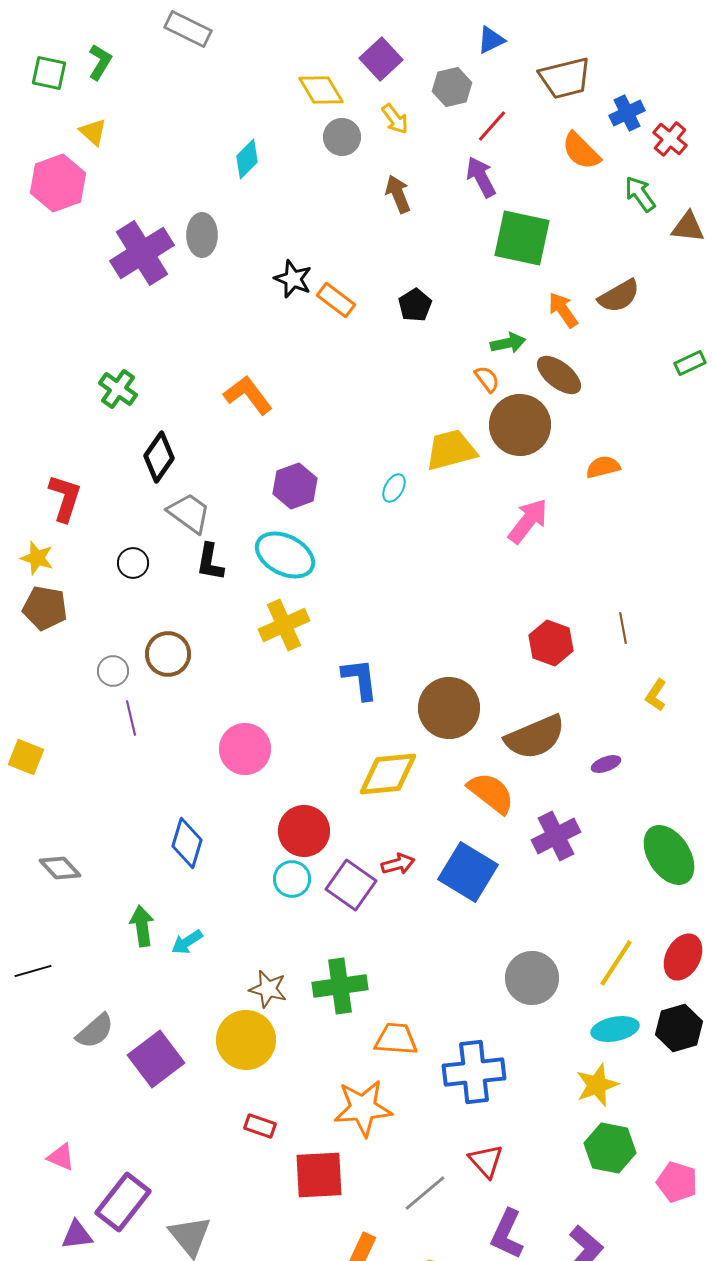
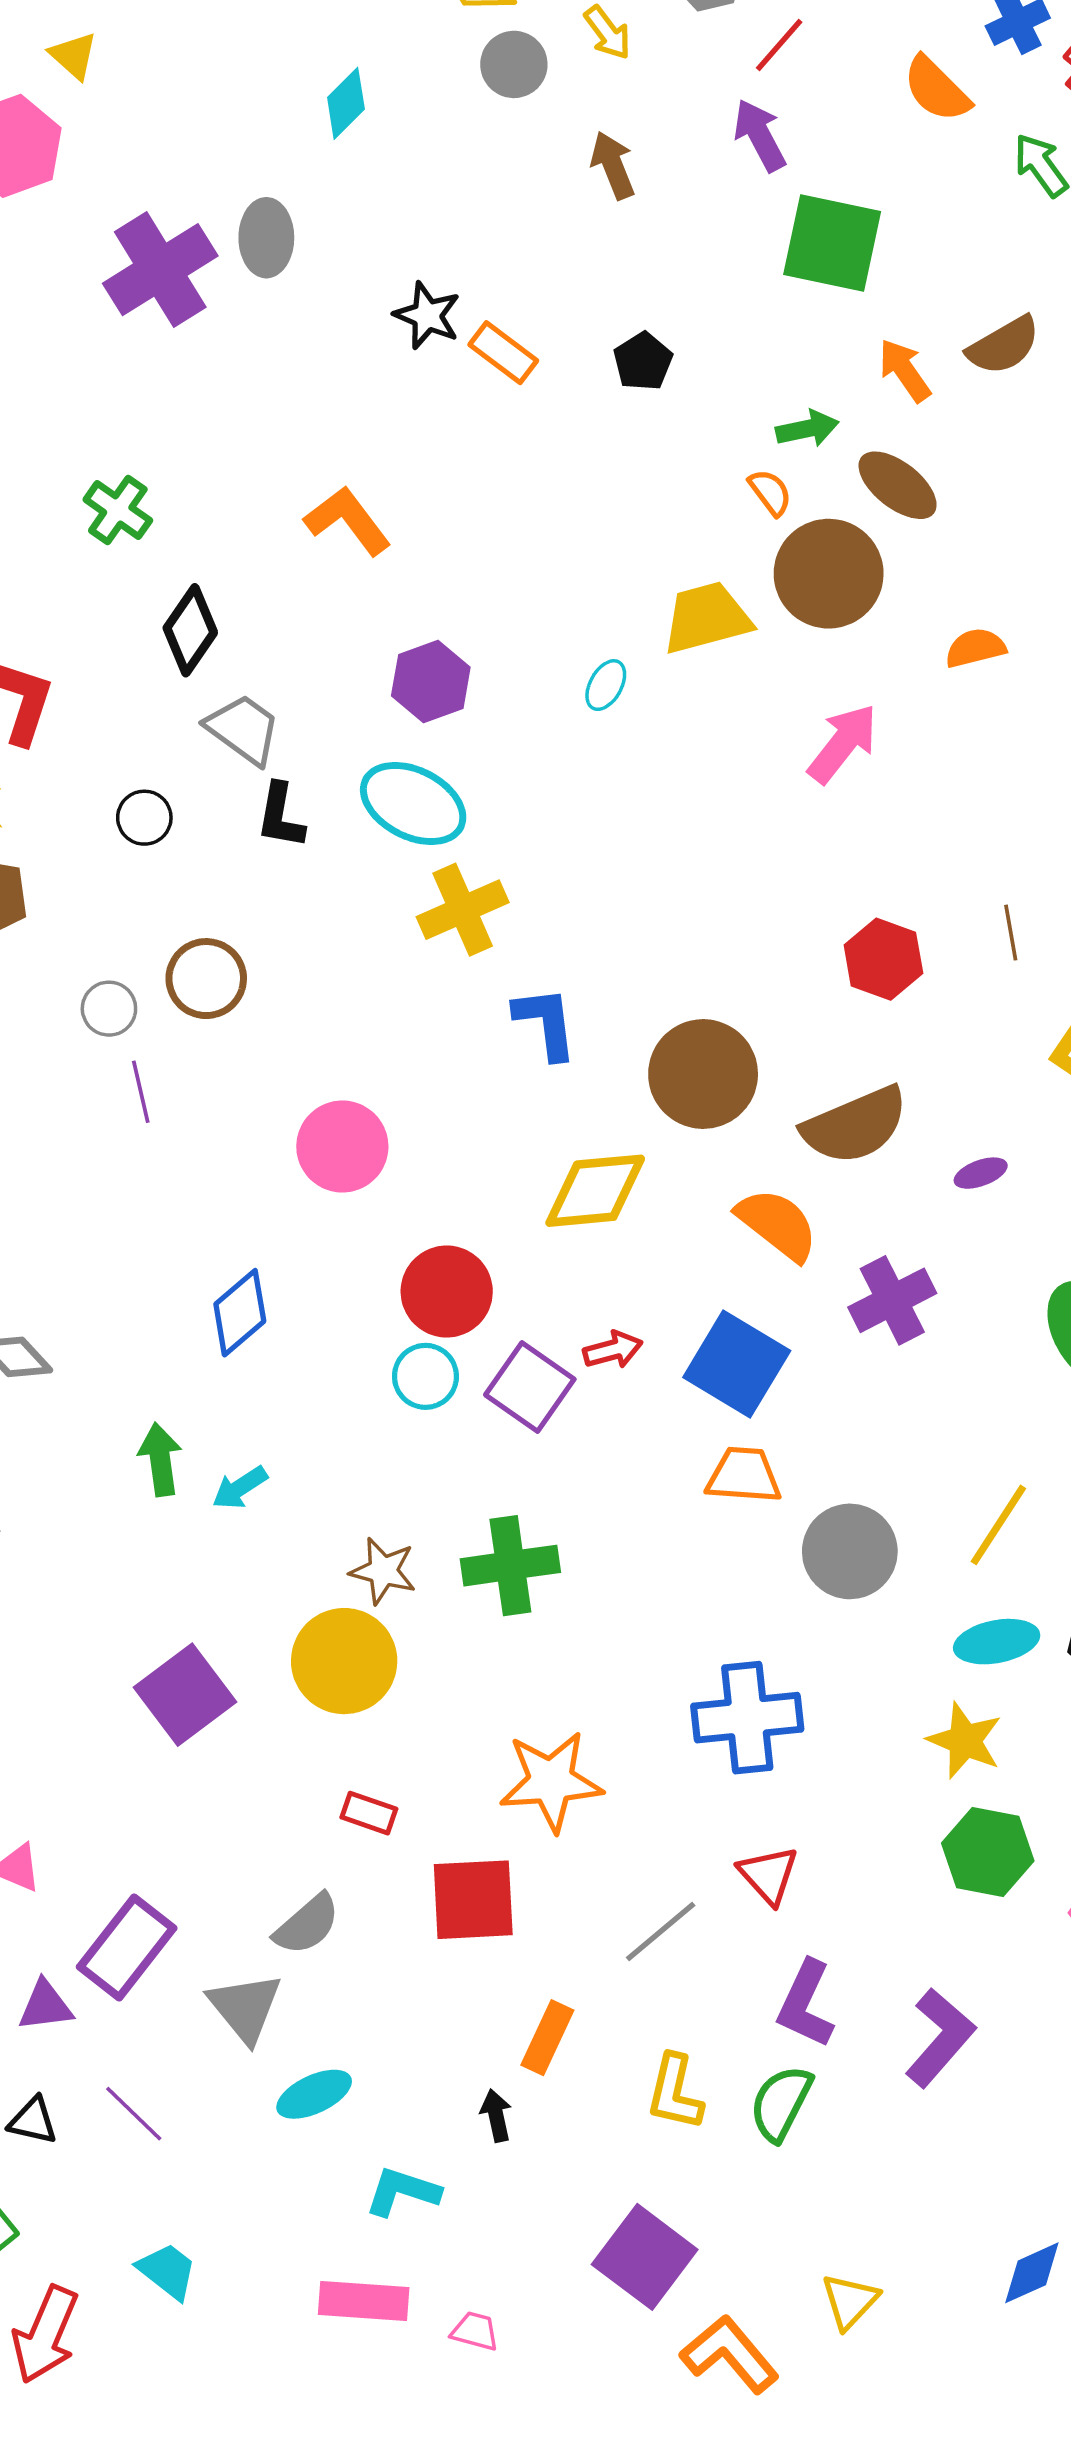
yellow cross: (284, 625) -> (463, 910), moved
blue diamond: (187, 843) -> (240, 1313), turned 33
gray semicircle: (95, 1031) -> (307, 1924), moved
orange trapezoid: (396, 1039) -> (744, 1475), moved
yellow star: (597, 1085) -> (965, 1741), turned -30

